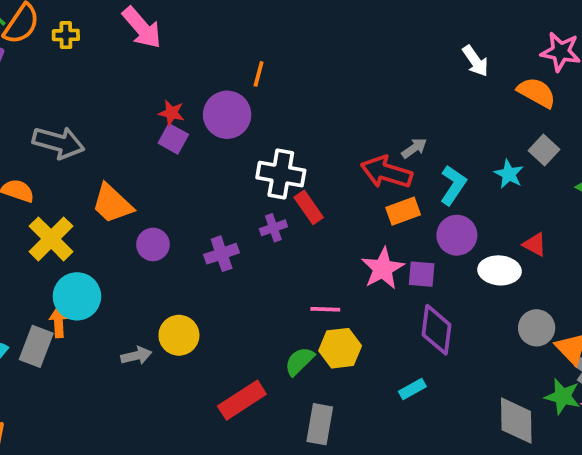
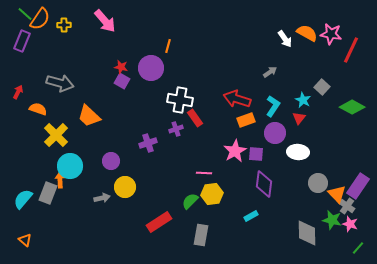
orange semicircle: (537, 92) -> (307, 33), moved
gray arrow: (414, 148) -> (270, 72), moved
purple circle: (153, 244) -> (111, 161), moved
red triangle: (535, 244) -> (299, 118), moved, turned 40

